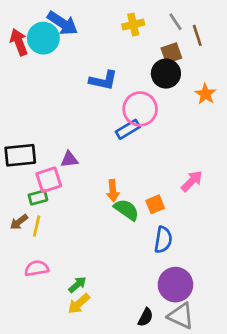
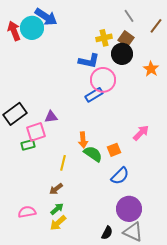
yellow cross: (133, 25) -> (104, 38), moved
brown line: (197, 35) -> (156, 26), moved, turned 56
brown square: (171, 53) -> (126, 39), turned -35
blue L-shape: (103, 80) -> (89, 61), moved
black rectangle: (20, 155) -> (15, 114), turned -30
brown arrow: (19, 222) -> (56, 189), moved
yellow line: (37, 226) -> (63, 163), moved
blue semicircle: (163, 240) -> (120, 176), turned 36
pink semicircle: (37, 268) -> (27, 212), moved

